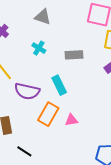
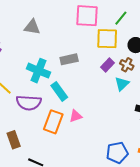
cyan cross: (39, 48) -> (38, 71), moved, size x1.6
pink triangle: (71, 120) -> (76, 116), moved

